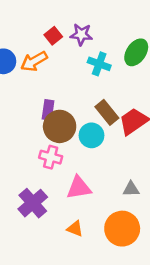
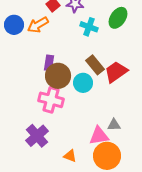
pink cross: (51, 157) -> (51, 100), size x1.4
pink triangle: (79, 188) -> (99, 136), moved

